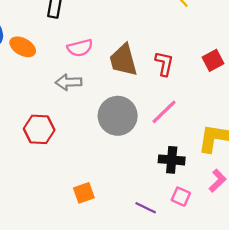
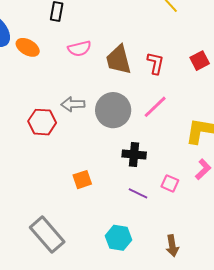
gray arrow: (69, 82) -> (73, 104), moved
black cross: (172, 160) -> (134, 154), moved

